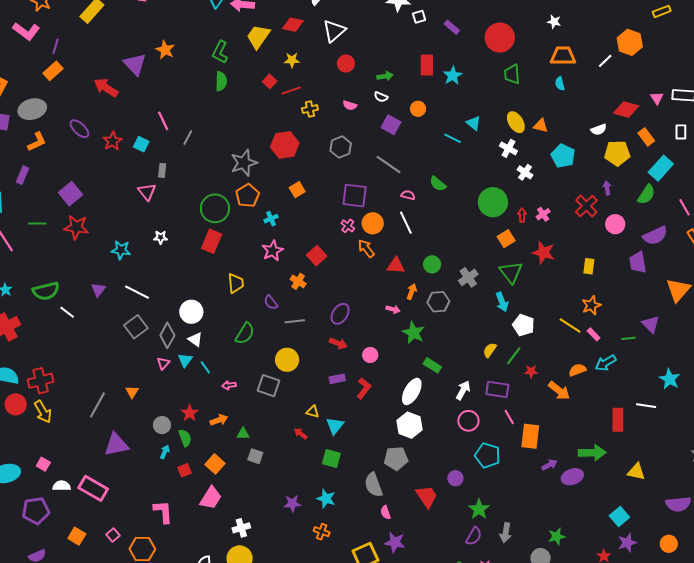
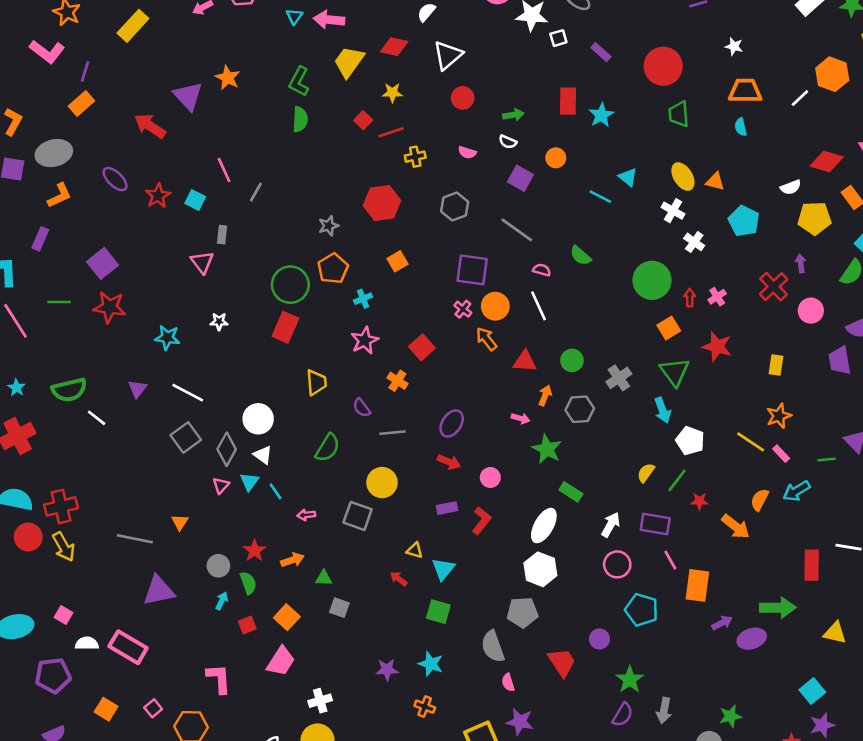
gray star: (244, 163) -> (329, 226), size x0.6
orange semicircle: (577, 370) -> (760, 500), turned -42
gray line: (98, 405) -> (135, 539), turned 72

